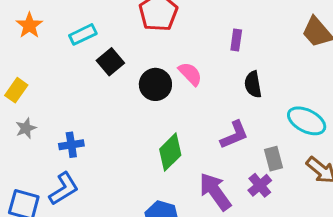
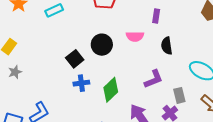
black square: (110, 62) -> (75, 59), moved
pink semicircle: (190, 74) -> (135, 36), moved, turned 132
blue cross: (71, 145) -> (81, 83), moved

